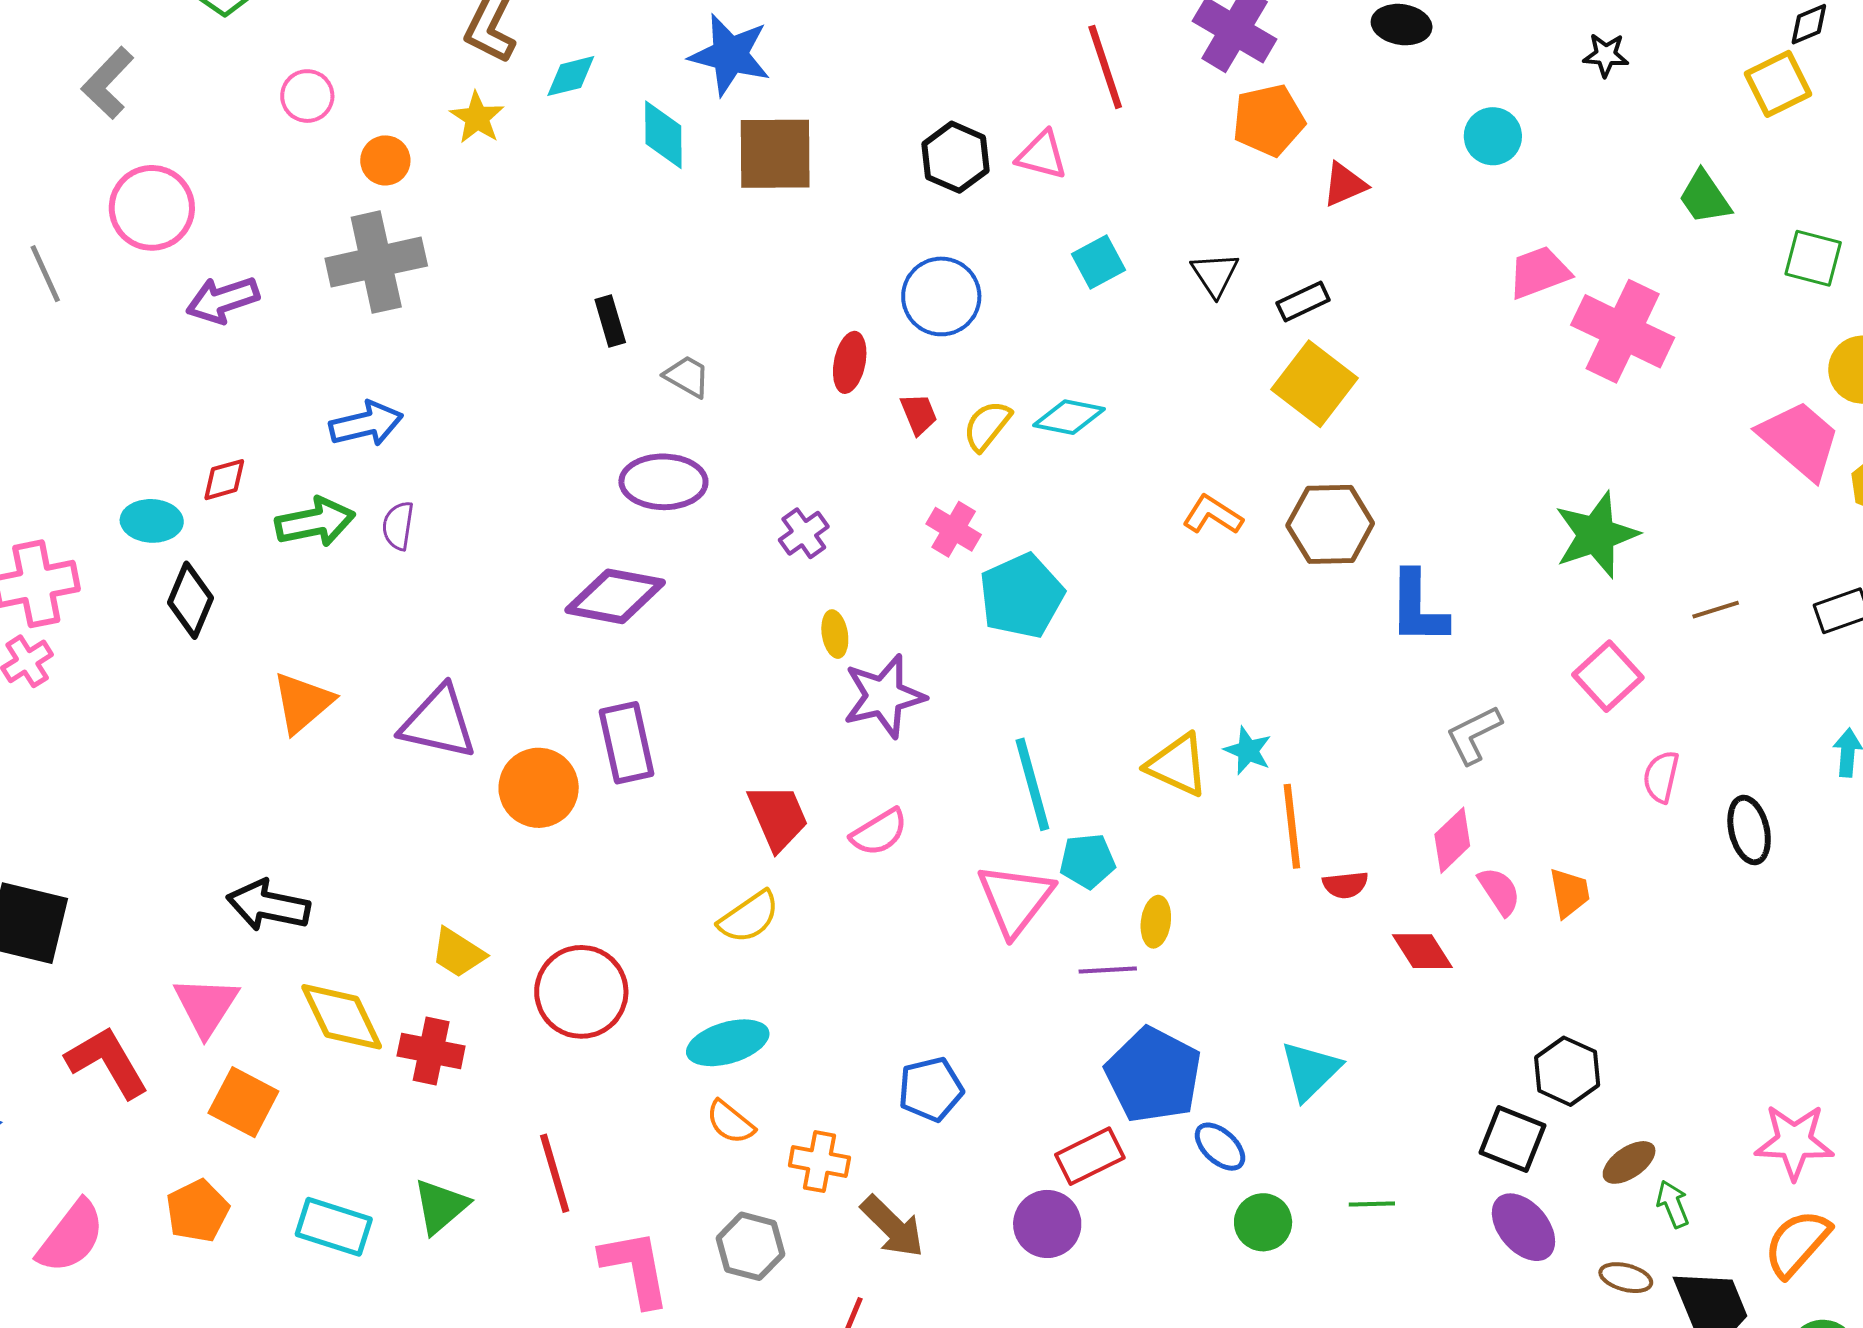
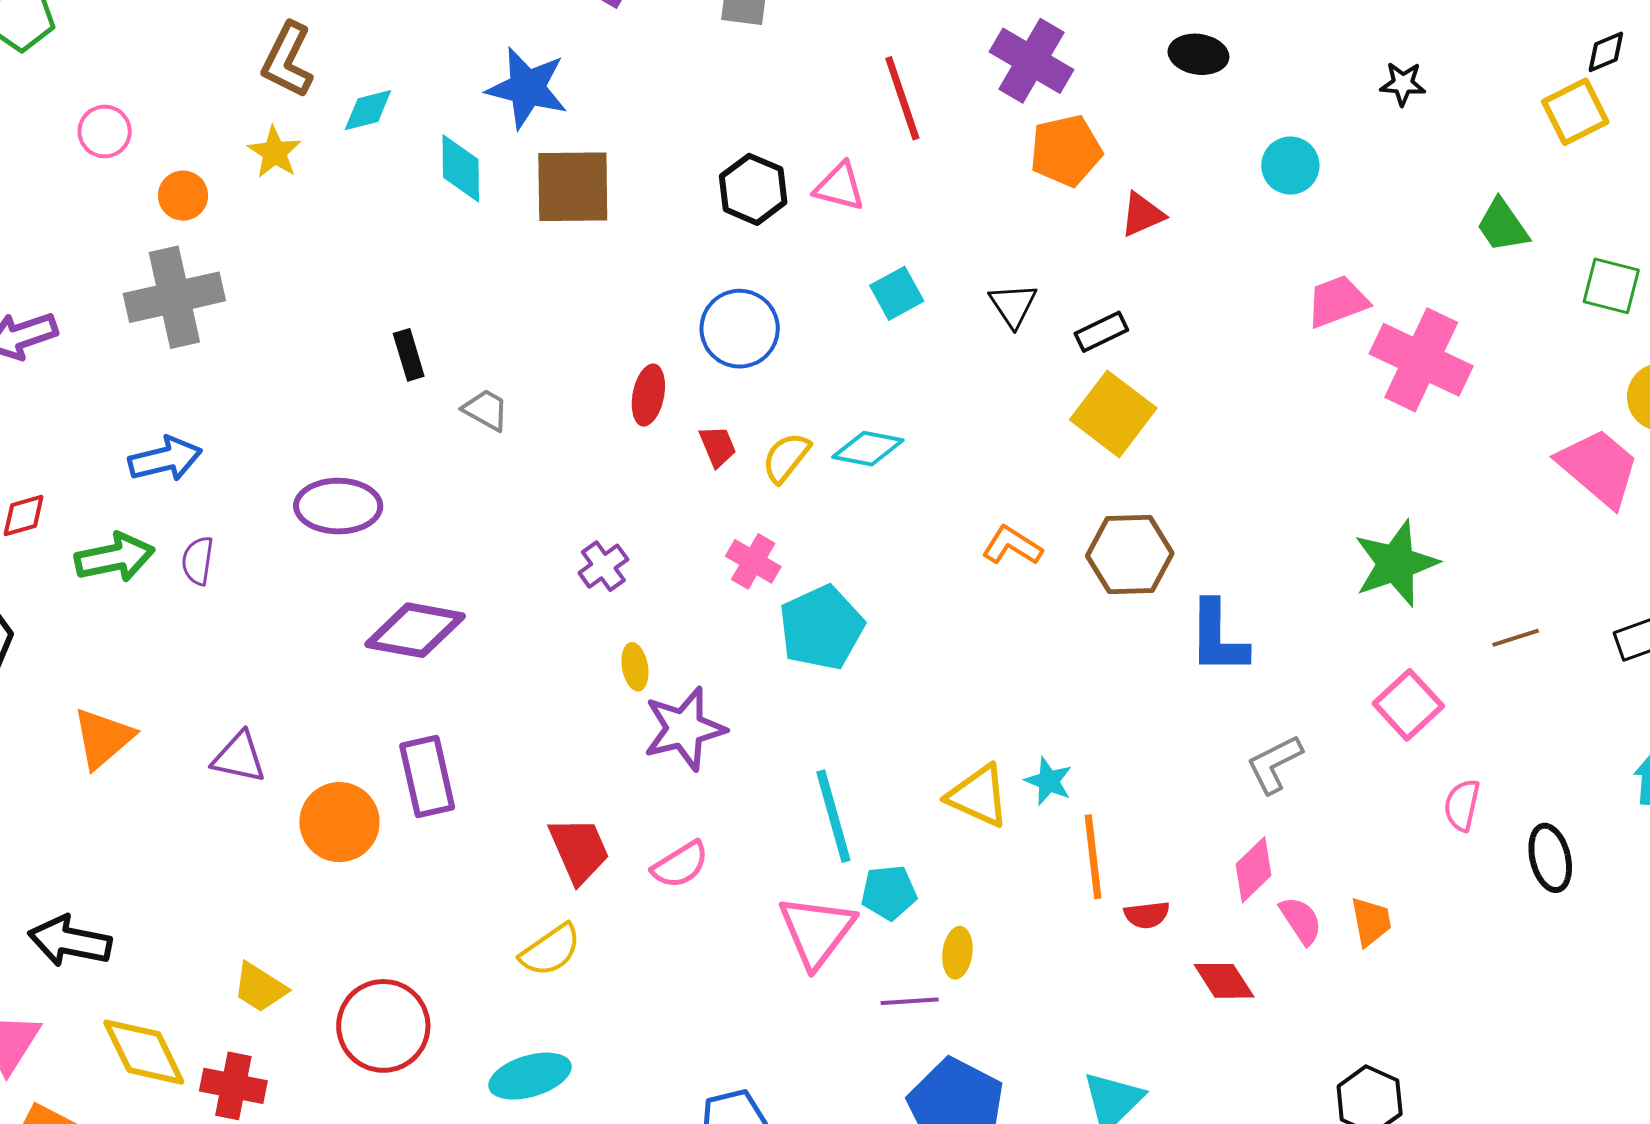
purple ellipse: (663, 482) -> (338, 506), moved
purple triangle: (438, 723) -> (239, 757), size x0.7

